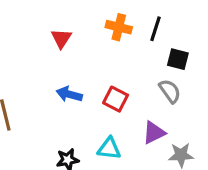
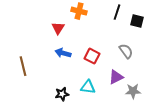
orange cross: (119, 27) -> (79, 11), moved
red triangle: (61, 38) -> (58, 28), moved
black square: (178, 59) -> (137, 21), moved

